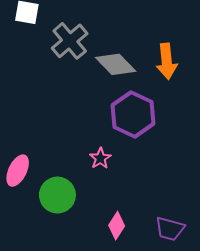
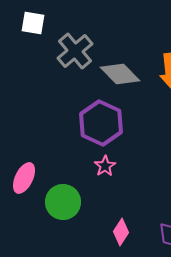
purple hexagon: (133, 114) -> (101, 123), moved

